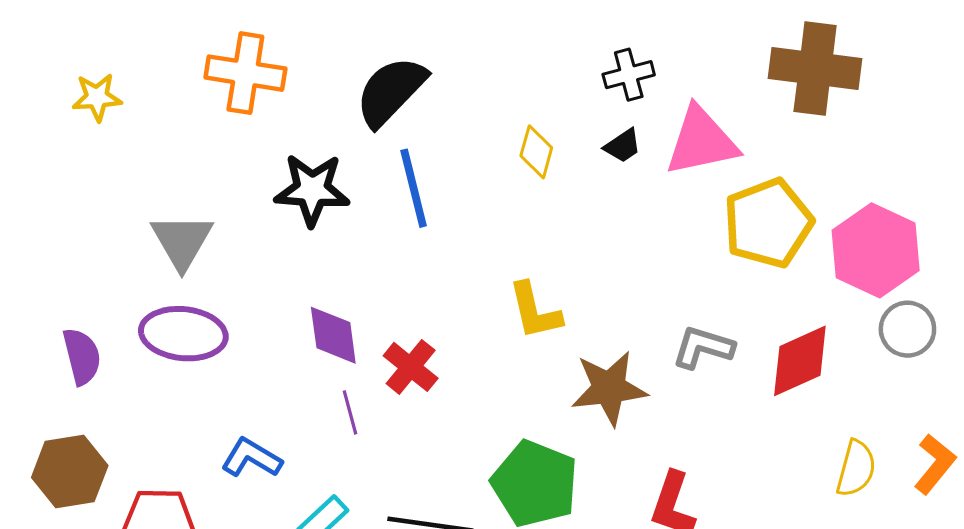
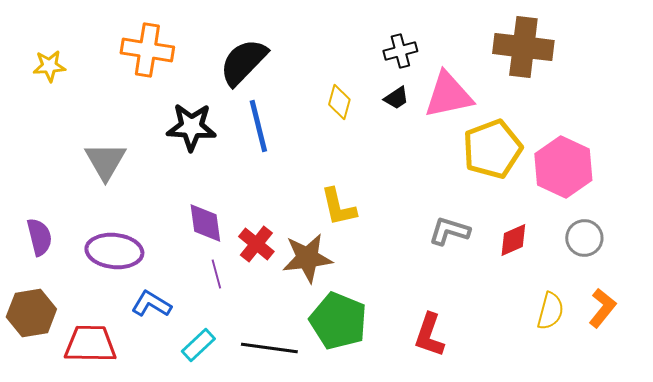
gray circle: (907, 329) -> (584, 238), moved
purple ellipse: (183, 334) -> (114, 251), moved
red diamond: (800, 361) -> (513, 240), size x0.7
brown star: (609, 388) -> (307, 258), moved

